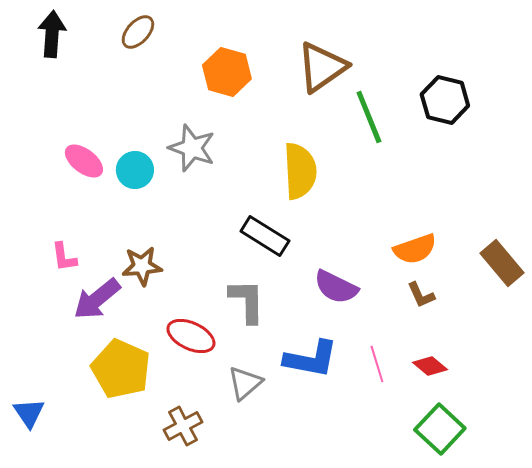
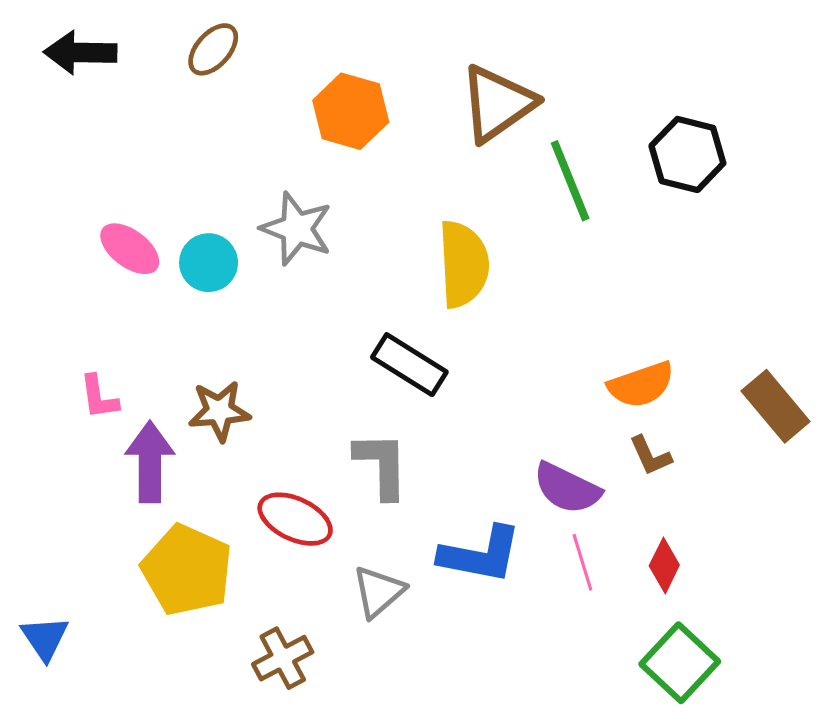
black arrow: (52, 34) -> (80, 53), turned -93
purple semicircle: (336, 287) -> (567, 488), moved
purple arrow: (97, 299) -> (150, 462), turned 129
red diamond: (430, 366) -> (664, 565), turned 76

